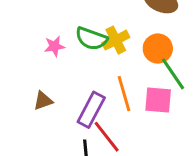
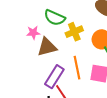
green semicircle: (91, 39) -> (55, 18), moved
brown triangle: (43, 101) -> (47, 47), moved, size x1.5

